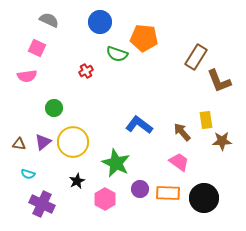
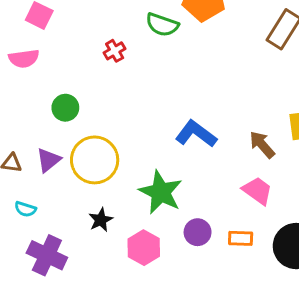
orange rectangle: (168, 193) -> (241, 238), size x0.7

